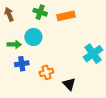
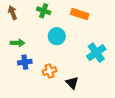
orange rectangle: (66, 16) -> (80, 14), moved, turned 30
cyan circle: (33, 37) -> (57, 36), moved

